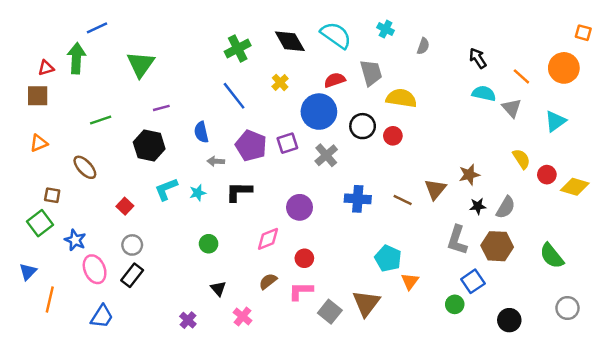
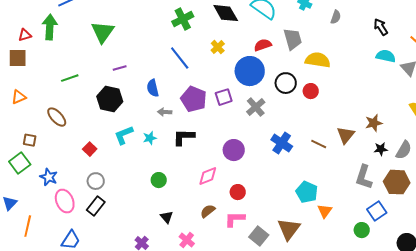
blue cross: (358, 199) -> (282, 143), turned 30

